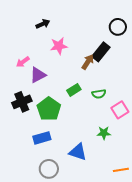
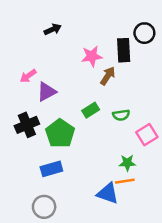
pink star: (59, 46) -> (92, 56), moved
black rectangle: (101, 52) -> (124, 50), moved, turned -42
blue triangle: (78, 152) -> (108, 193), moved
gray circle: (49, 169) -> (44, 207), moved
orange line: (121, 170) -> (125, 181), moved

